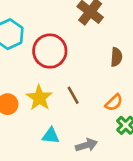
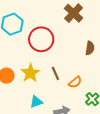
orange semicircle: (114, 103) -> (75, 82), moved
cyan triangle: (51, 136) -> (36, 102), turned -32

